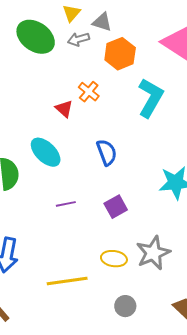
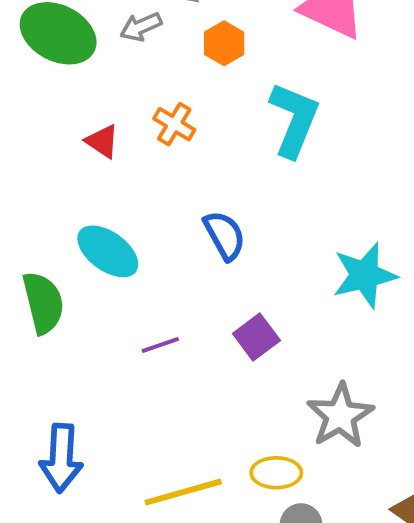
orange hexagon: (120, 54) -> (224, 43), size x0.7
red triangle: (64, 109) -> (102, 141), moved
yellow ellipse: (114, 259) -> (276, 473), moved

